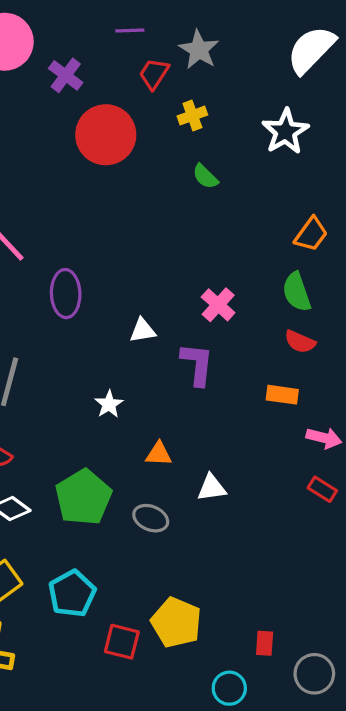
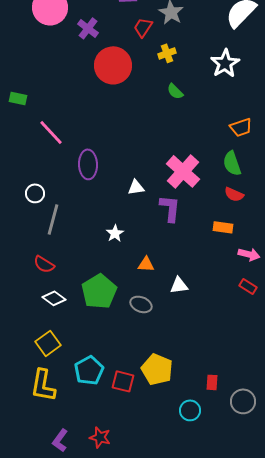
orange trapezoid: (311, 234) -> (241, 127), turned 35
pink cross: (218, 305) -> (183, 171), size x1.6
cyan pentagon: (72, 594) -> (89, 370), moved

